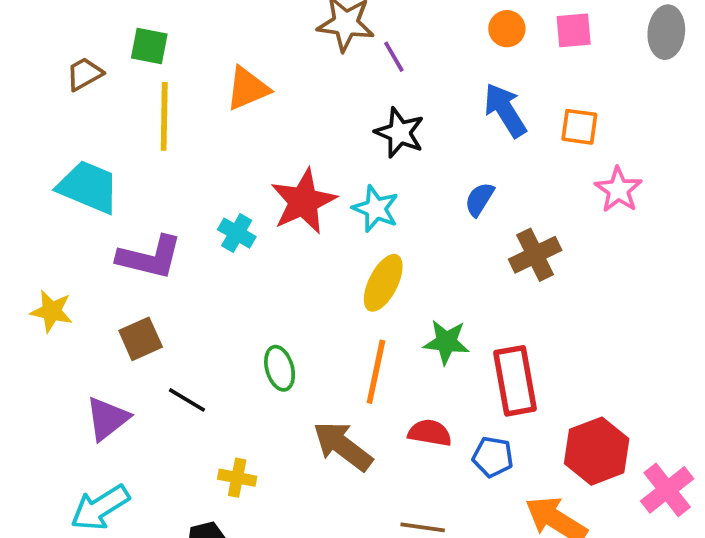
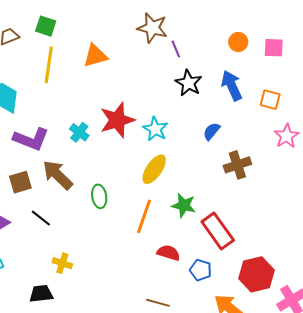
black star: (400, 133) -> (189, 83), moved
green ellipse: (280, 368) -> (99, 196), moved
red rectangle: (515, 381) -> (218, 231), turned -33
brown arrow: (343, 446) -> (58, 175), moved

